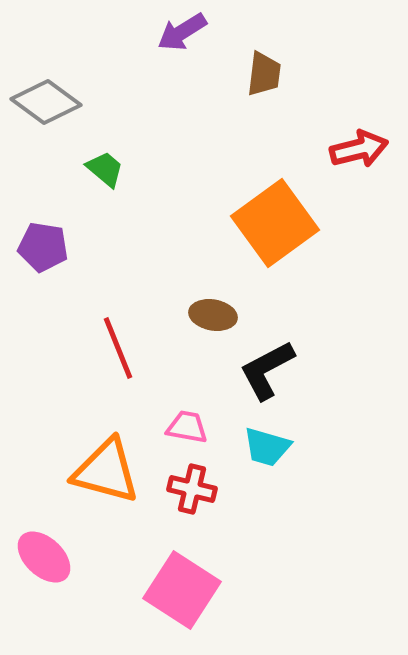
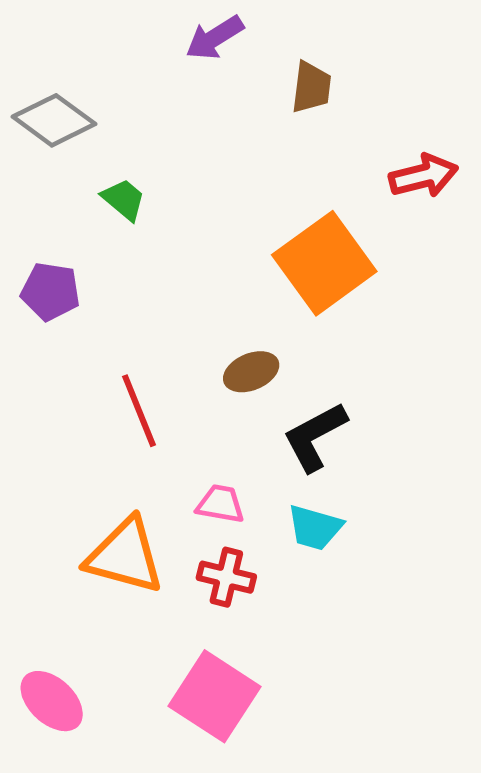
brown ellipse: (213, 315) -> (251, 372), turned -33
pink ellipse: (44, 557) -> (52, 701), moved

